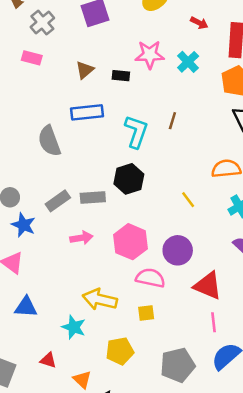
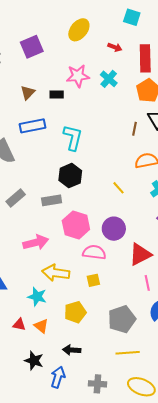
brown line: (172, 121) -> (134, 129), moved
gray rectangle: (93, 198) -> (52, 200), moved
pink arrow: (81, 238) -> (36, 242), moved, size x1.4
red triangle: (208, 286) -> (140, 254), turned -45
orange triangle: (82, 380) -> (41, 326), moved

